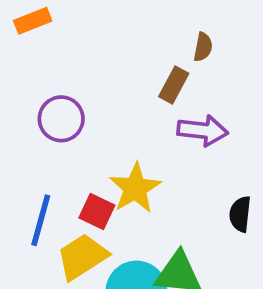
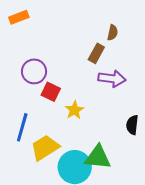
yellow star: (135, 188) -> (74, 110), size x0.7
red square: (97, 212) -> (51, 92), moved

